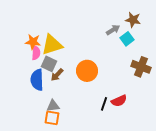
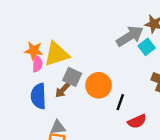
gray arrow: (113, 30) -> (130, 36), size x1.6
gray square: (49, 64) -> (72, 77), moved
black line: (104, 104) -> (120, 102), moved

